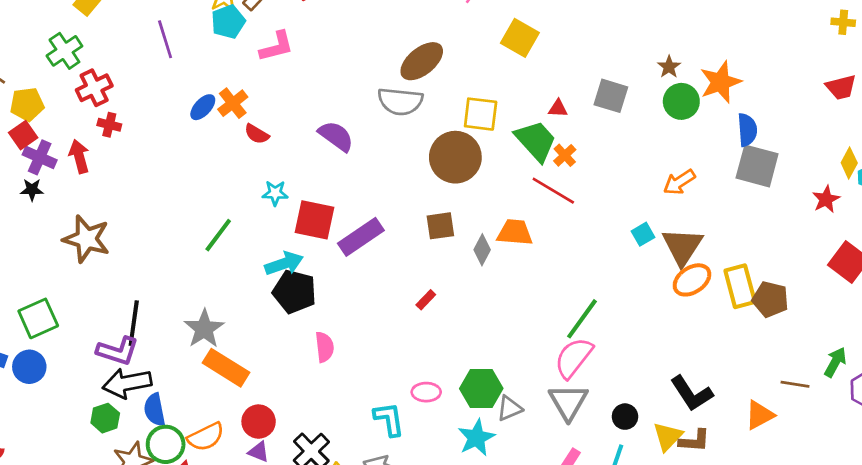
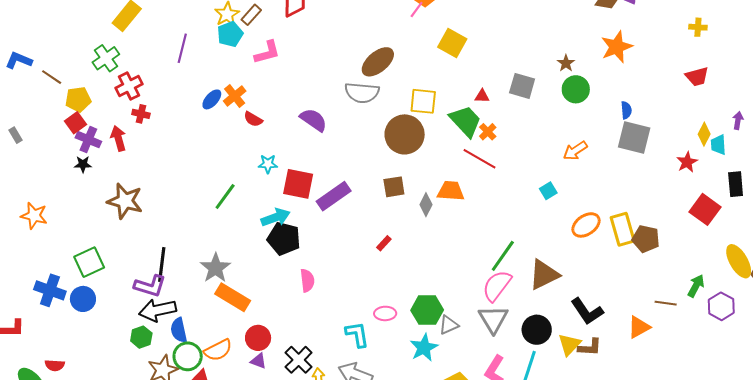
purple line: (165, 39) -> (182, 48), turned 32
orange star: (721, 82) -> (617, 47), moved
blue semicircle: (747, 130) -> (626, 110), size x0.7
brown triangle: (682, 246) -> (544, 275), moved, turned 32
black circle: (625, 417) -> (537, 330), size x1.5

